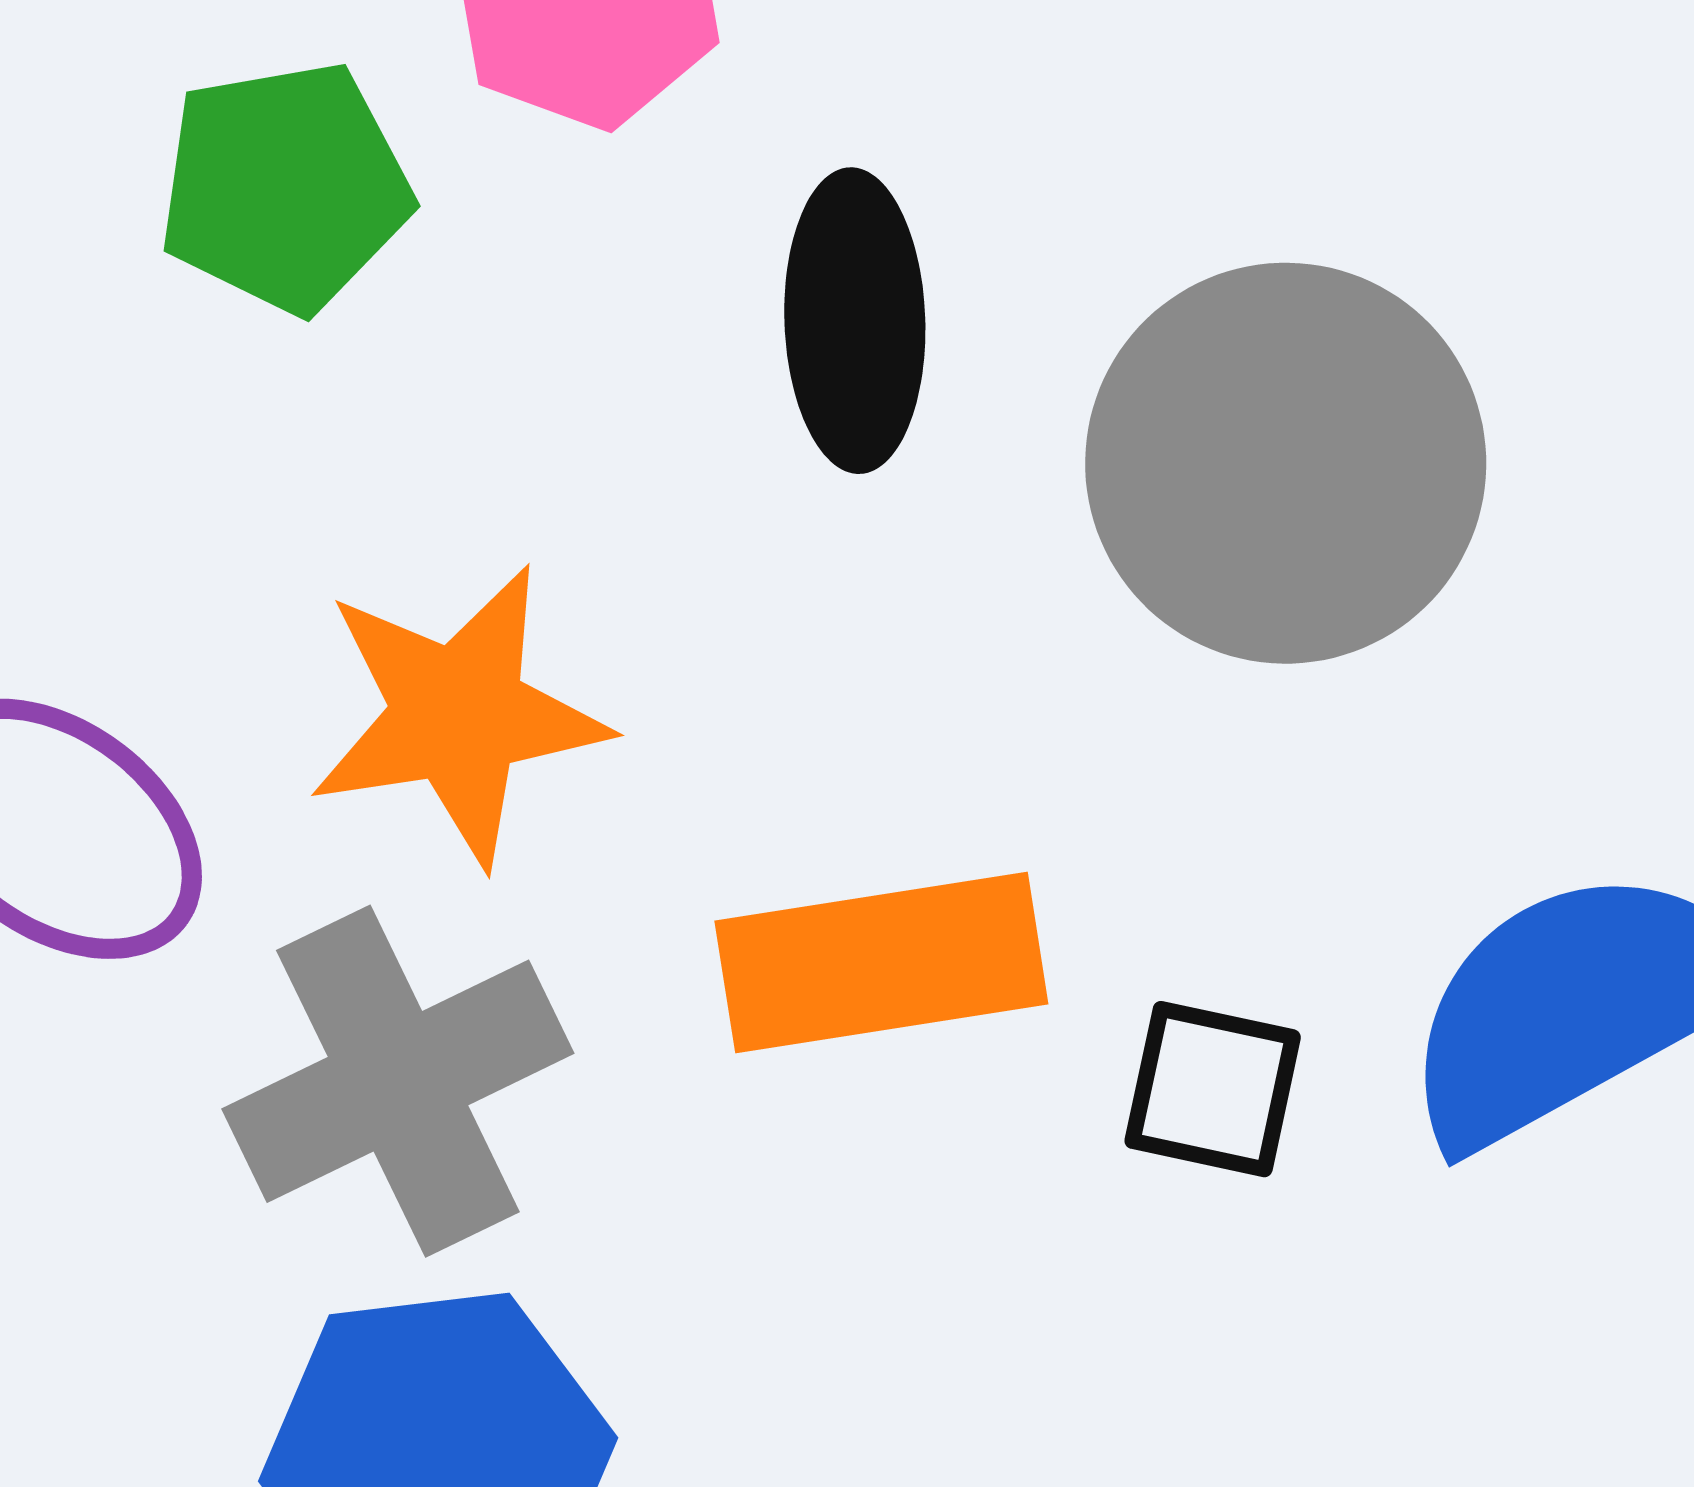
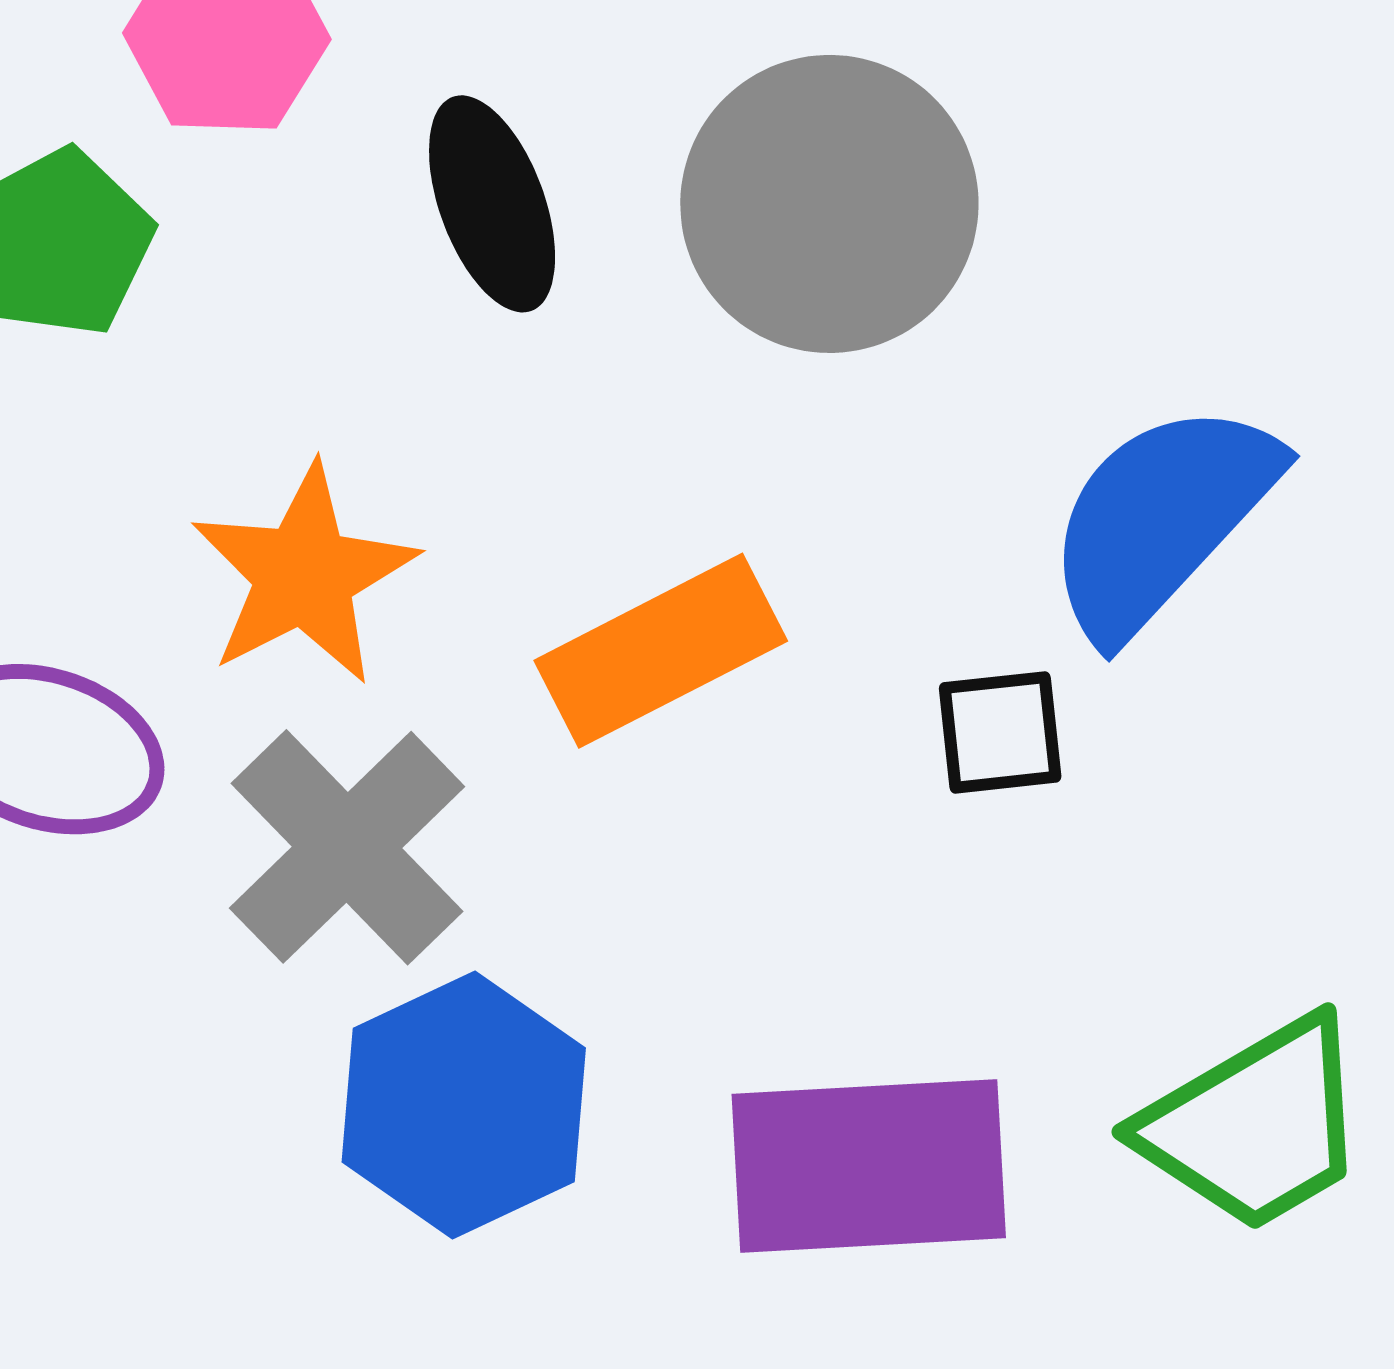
black square: (1213, 1089) -> (1000, 732), moved

